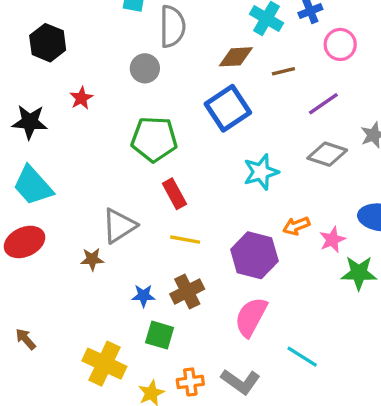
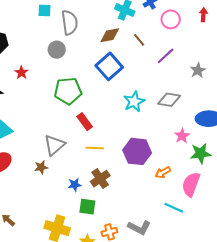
brown line: (283, 71) -> (139, 40), turned 72
gray diamond: (327, 154) -> (169, 100), moved
orange arrow: (296, 226) -> (163, 172), moved
pink semicircle: (251, 317) -> (191, 184), moved

